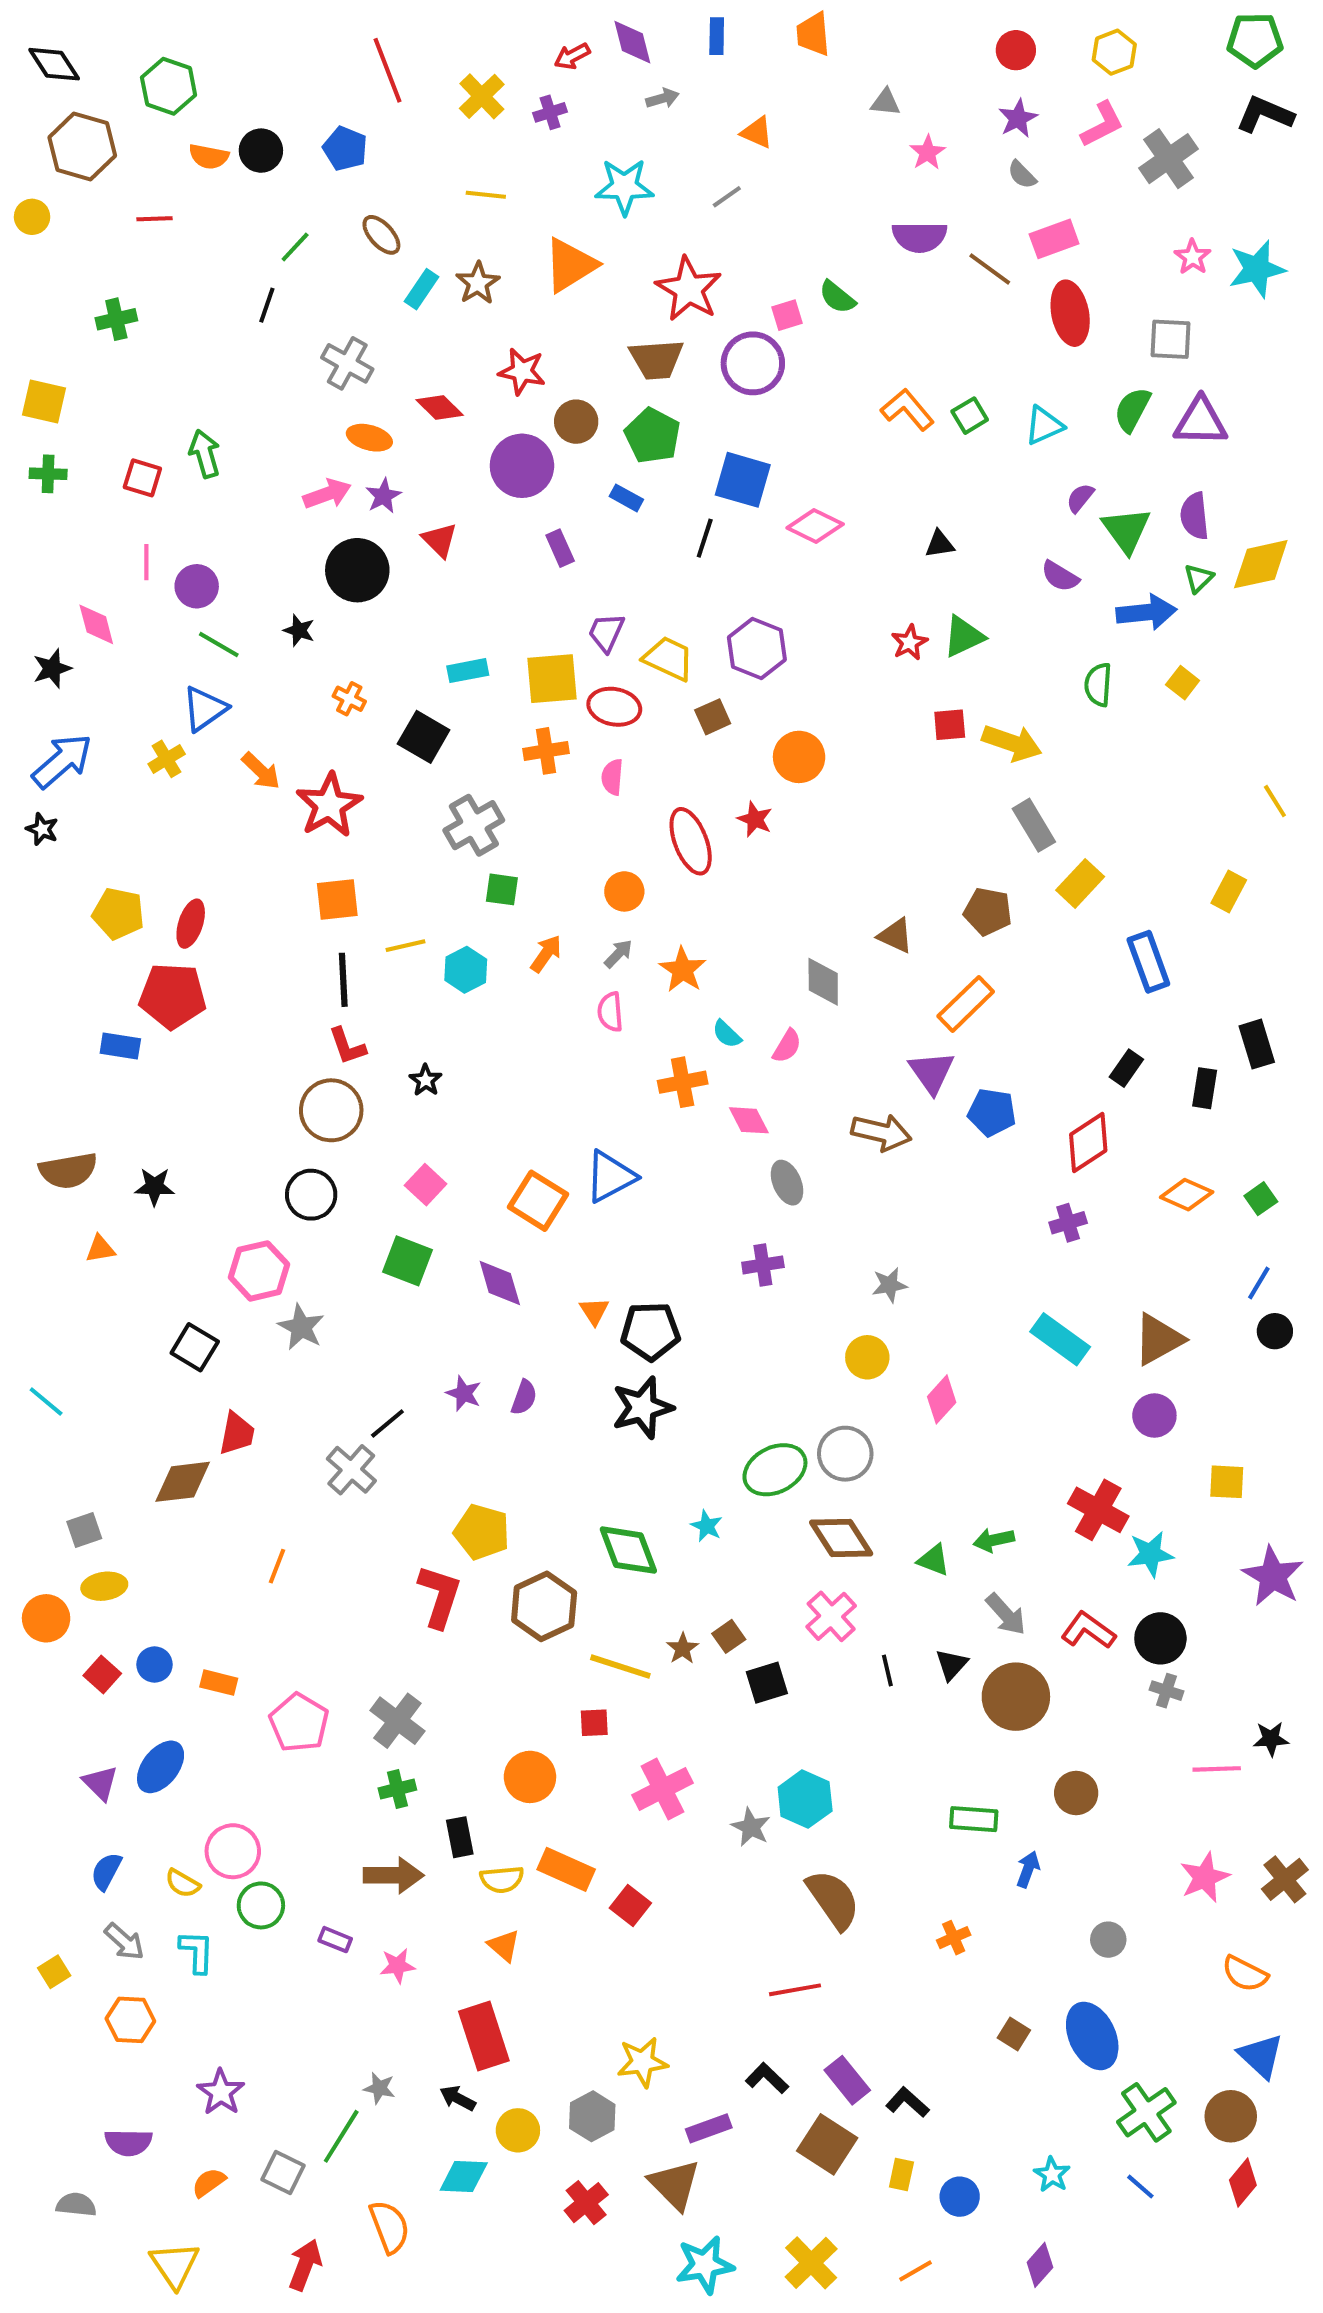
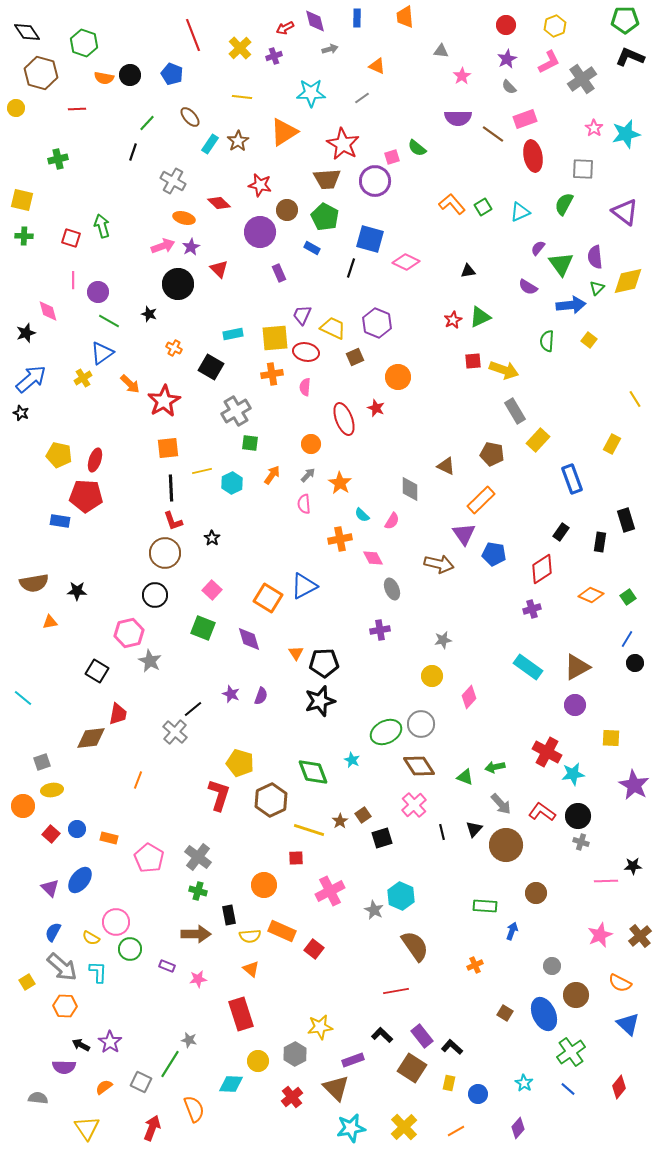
purple triangle: (1201, 422) -> (625, 212), moved, turned 36
green cross: (397, 1789) -> (198, 891), turned 30
gray arrow: (124, 1942) -> (62, 967), size x1.5
black arrow: (458, 2098) -> (81, 1045), moved
brown circle: (1231, 2116) -> (576, 995), moved

